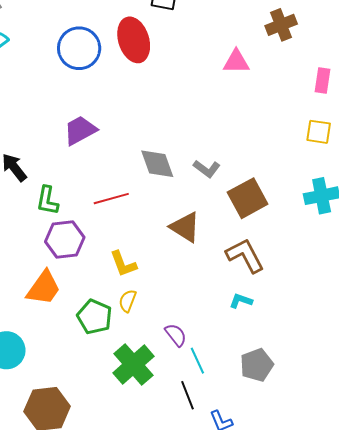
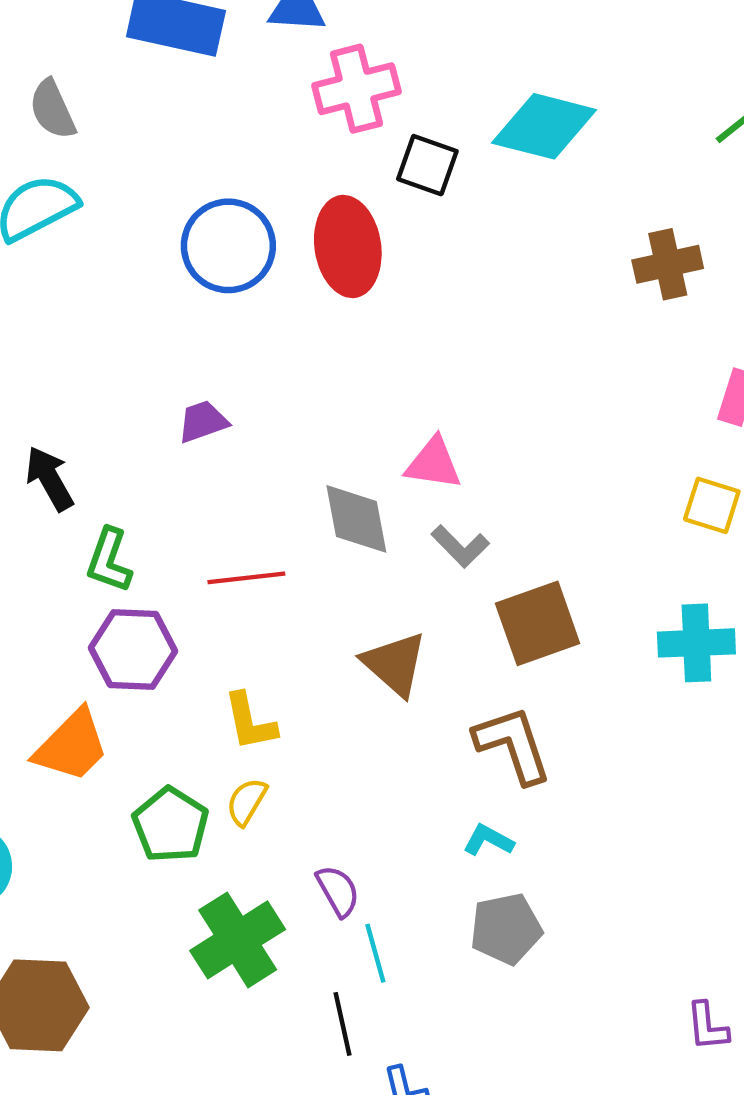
pink triangle: (236, 62) -> (433, 463), moved
purple trapezoid: (80, 130) -> (203, 422), size x0.7
gray pentagon: (257, 365) -> (506, 929), moved

